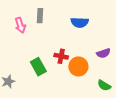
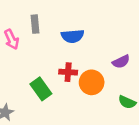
blue semicircle: (80, 22) -> (73, 36), moved

